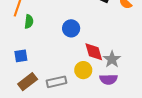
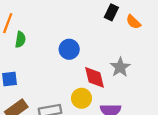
gray star: (112, 59) -> (120, 67), moved

